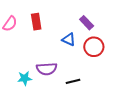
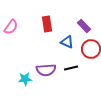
red rectangle: (36, 22) -> (47, 24), moved
black line: (73, 81) -> (71, 68), moved

